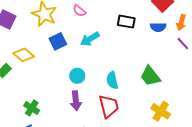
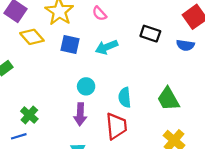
blue square: (58, 41) -> (70, 44), turned 30
yellow diamond: (24, 55) -> (32, 37), moved

